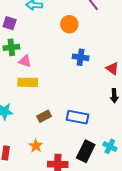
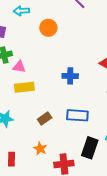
orange circle: (69, 24) -> (48, 28), moved
blue cross: (81, 57) -> (70, 76), moved

